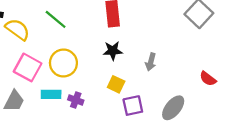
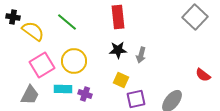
gray arrow: (151, 62) -> (141, 55), moved
pink square: (28, 67) -> (42, 65), turned 30

